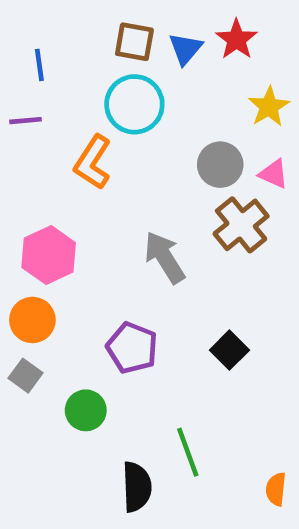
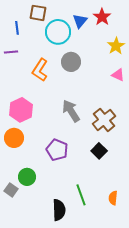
brown square: (134, 42) -> (38, 13), moved
cyan circle: (134, 104) -> (58, 32), moved
gray circle: (220, 165) -> (71, 62), moved
brown cross: (241, 225) -> (104, 120), moved
gray square: (25, 376) -> (11, 190), moved
green circle: (86, 410) -> (27, 177), moved
orange semicircle: (276, 489) -> (113, 198), moved

